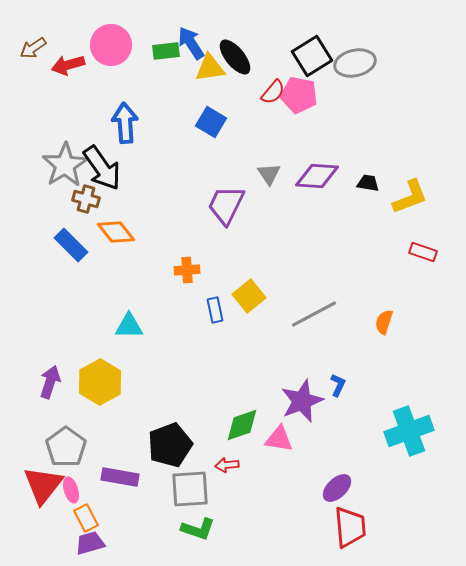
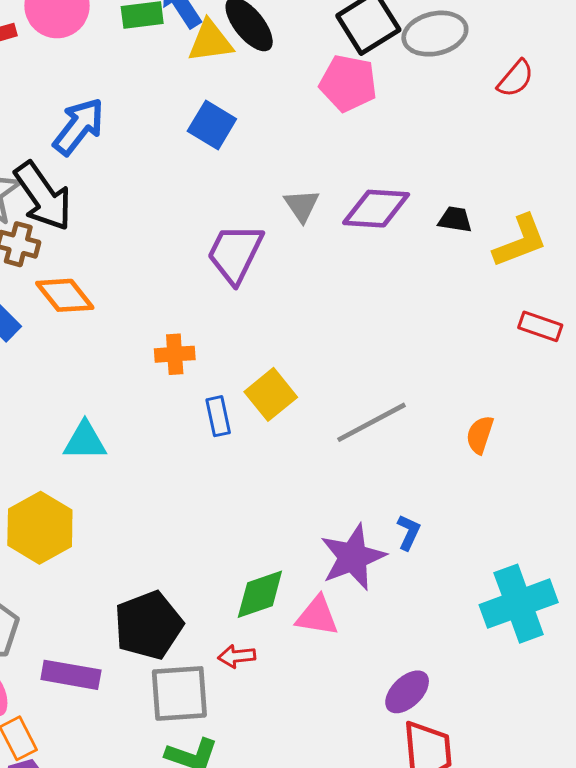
red semicircle: (273, 92) -> (515, 78), moved
blue arrow: (125, 123) -> (79, 127), turned 42

